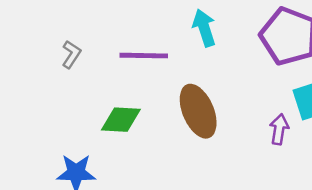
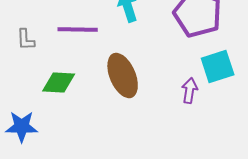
gray L-shape: (71, 54) -> (26, 40), moved, turned 145

